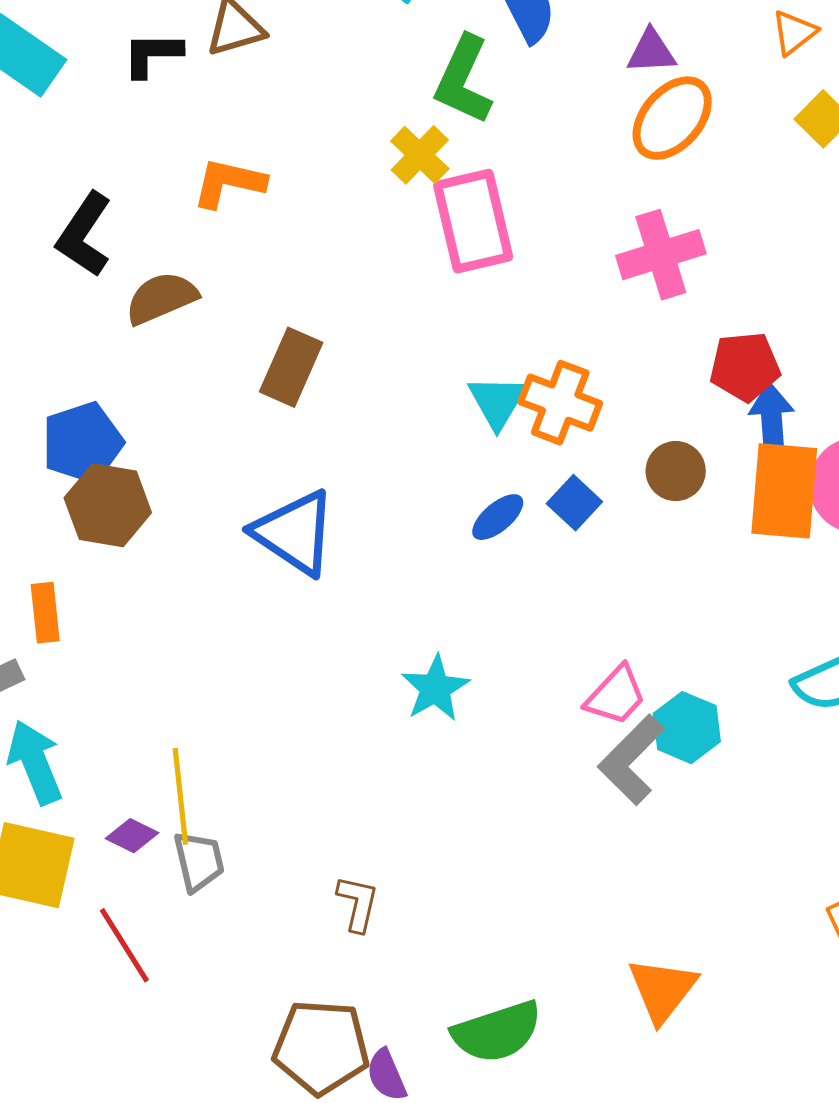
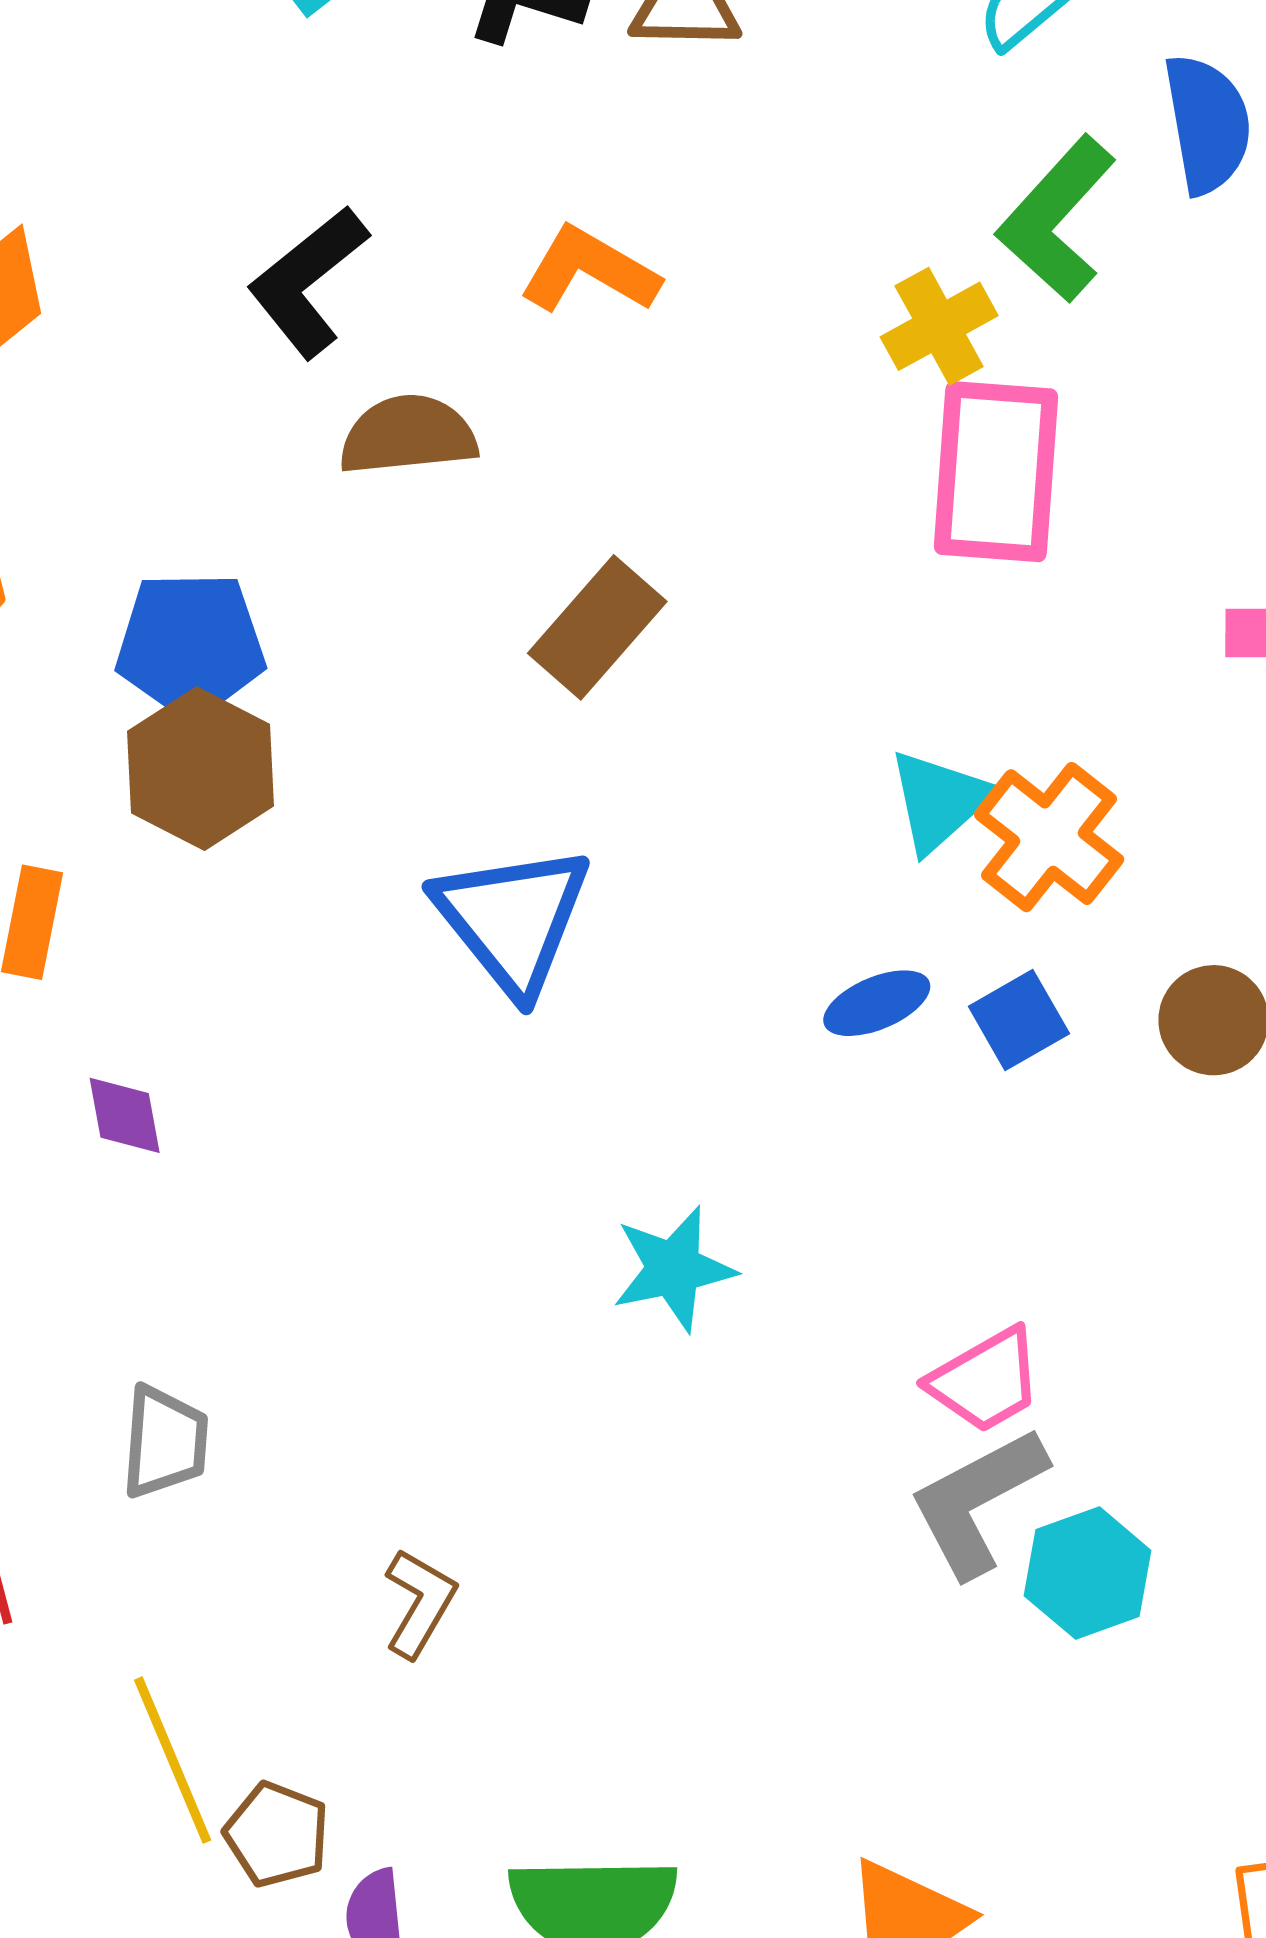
cyan hexagon: (687, 728) -> (1088, 1573), moved
yellow line: (180, 796) -> (173, 1760), moved, turned -34
purple diamond: (132, 836) -> (125, 1115), moved, turned 36
brown pentagon: (321, 1047) -> (277, 1834), size x0.6

